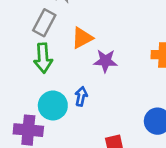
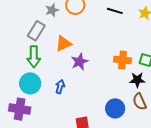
purple star: (105, 61) -> (80, 62), turned -30
cyan circle: (53, 105) -> (30, 83), moved

